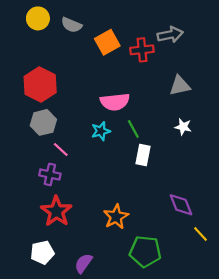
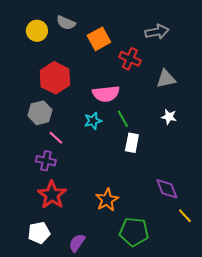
yellow circle: (38, 18) -> (37, 31), moved
red cross: (142, 50) -> (130, 59), moved, turned 30
red hexagon: (40, 85) -> (55, 78), moved

